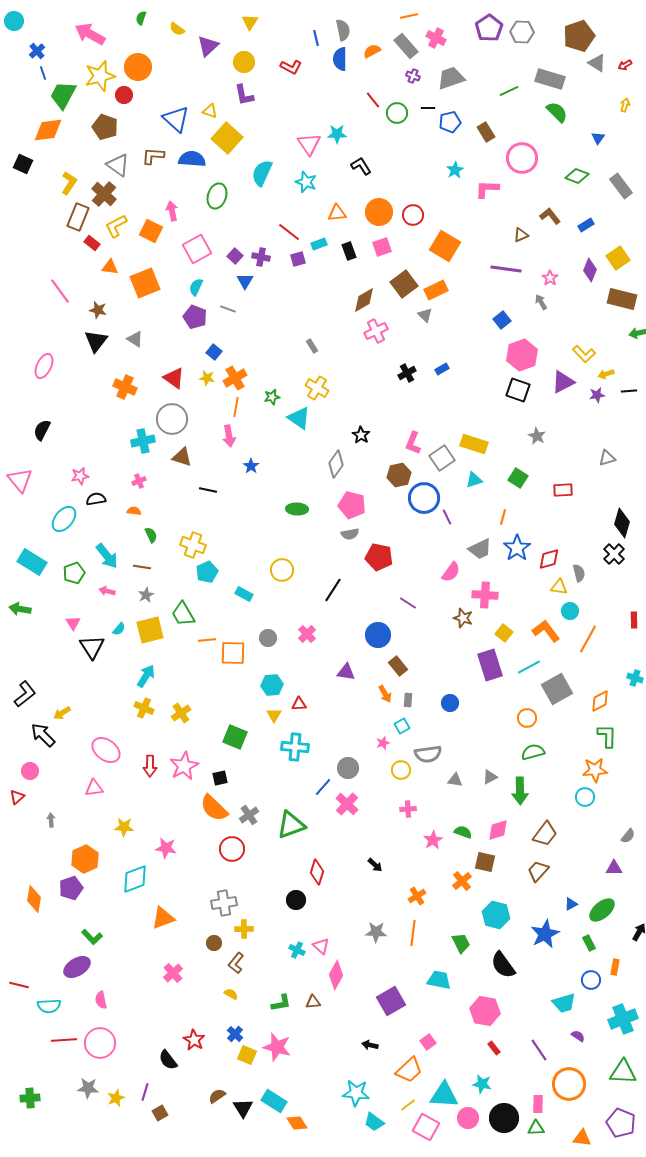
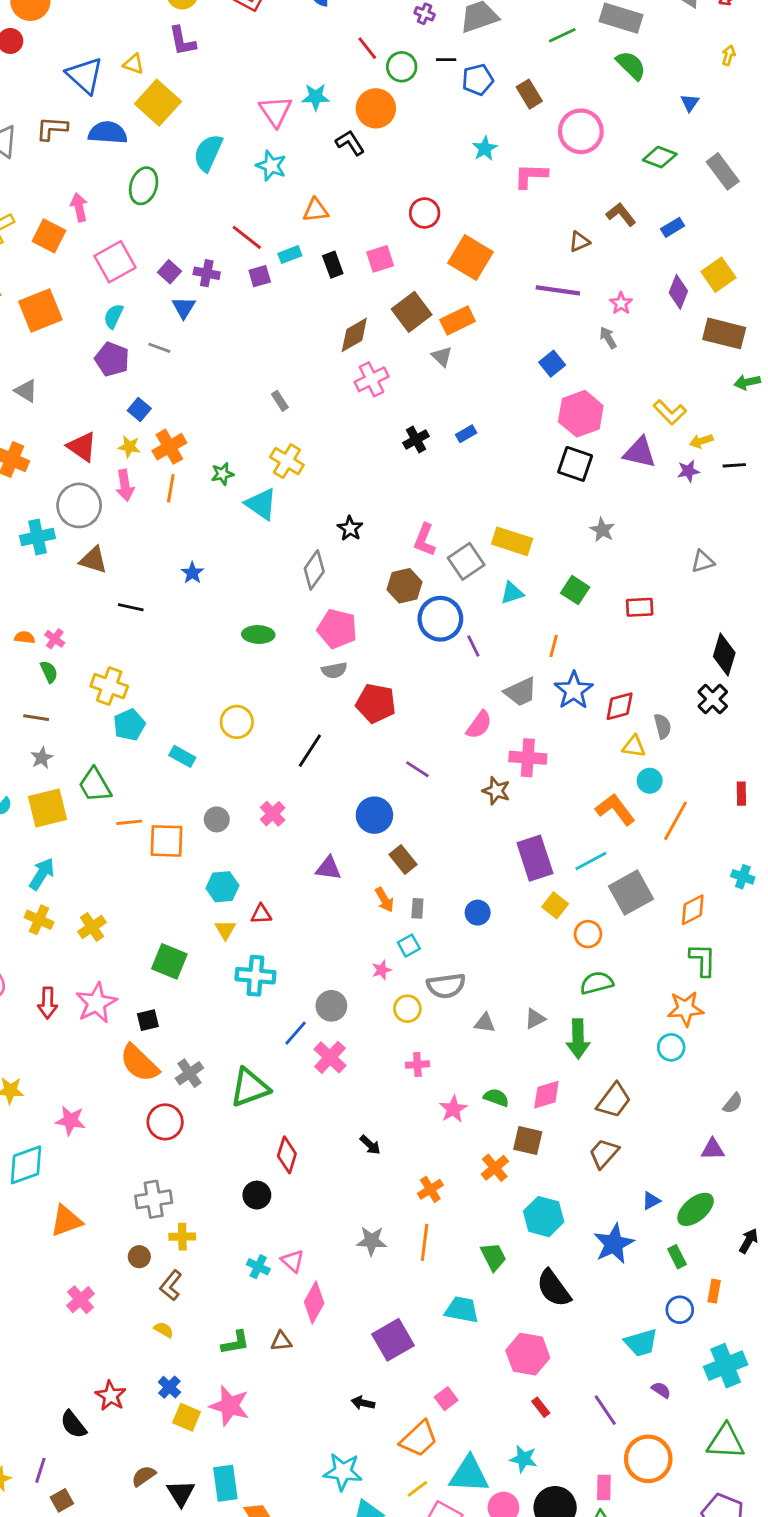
orange circle: (379, 212) -> (376, 108), moved
purple triangle: (563, 382) -> (640, 452), turned 40
pink arrow: (229, 436) -> (125, 485), moved
pink cross: (139, 481) -> (55, 639), moved, turned -32
yellow square: (504, 633) -> (555, 905), moved
cyan rectangle: (274, 1101) -> (225, 1483), turned 50

